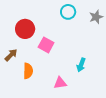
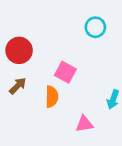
red circle: (25, 29) -> (19, 50), moved
orange semicircle: (28, 71) -> (52, 97), moved

